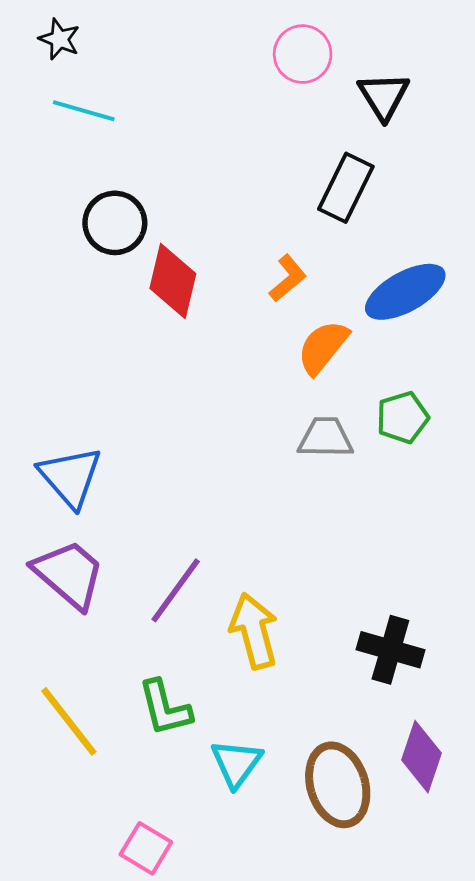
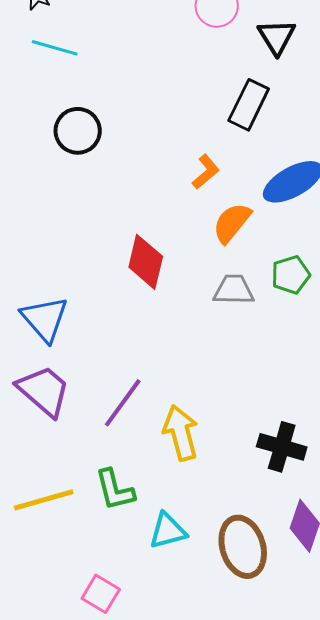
red diamond: (173, 281) -> (146, 262), moved
yellow line: (69, 721) -> (44, 500), turned -68
cyan triangle: (236, 763) -> (168, 531), turned 39

